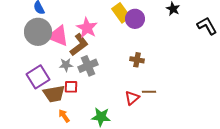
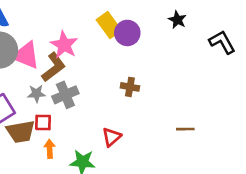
brown line: (149, 92) -> (185, 129), moved
red triangle: (132, 98) -> (112, 137), moved
orange arrow: (64, 116) -> (50, 149), moved, turned 32

